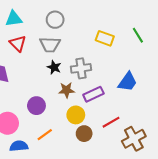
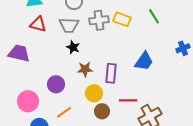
red triangle: (18, 43) -> (38, 24), turned -30
gray cross: (81, 68) -> (99, 20), moved
purple rectangle: (93, 94) -> (111, 73), turned -60
red line: (111, 122) -> (128, 100), turned 30

